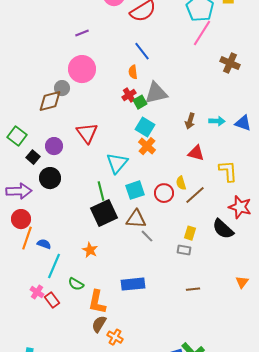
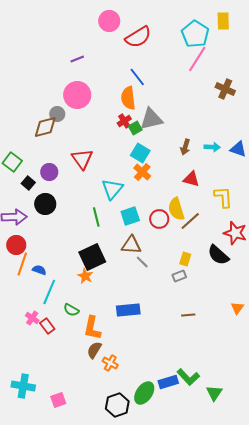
orange semicircle: (133, 72) -> (128, 98), size x1.6
yellow semicircle: (181, 183) -> (176, 209), size x1.6
black square: (104, 213) -> (92, 257), moved
gray rectangle: (184, 250) -> (179, 276), turned -32

